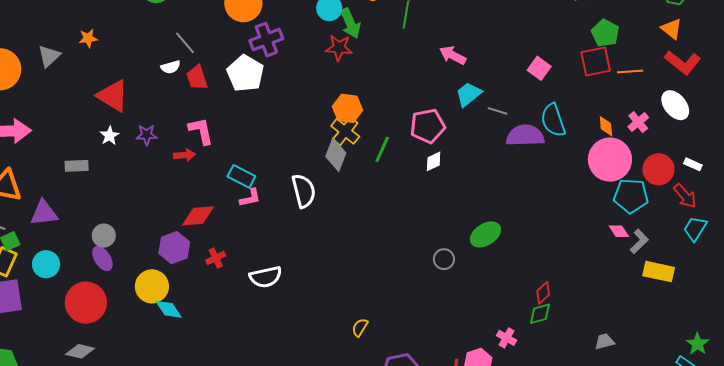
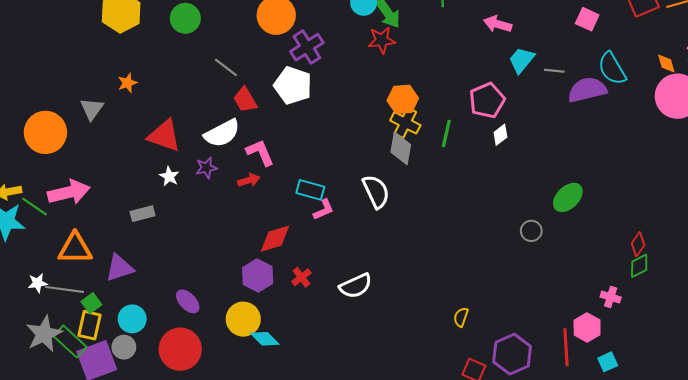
white semicircle: (171, 67) -> (222, 133), moved, size x1.8
gray circle: (104, 236) -> (124, 347), moved

